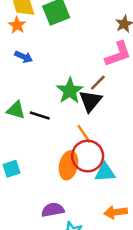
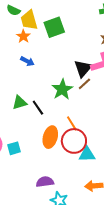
black triangle: (90, 101) -> (83, 68), moved
green triangle: (16, 110) -> (20, 103), turned -35
black line: (40, 115) -> (38, 108), turned 35
orange ellipse: (68, 165) -> (50, 137), moved

